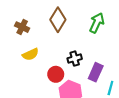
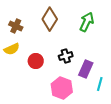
yellow semicircle: (30, 54) -> (12, 49), moved
red circle: (56, 74) -> (36, 61), moved

